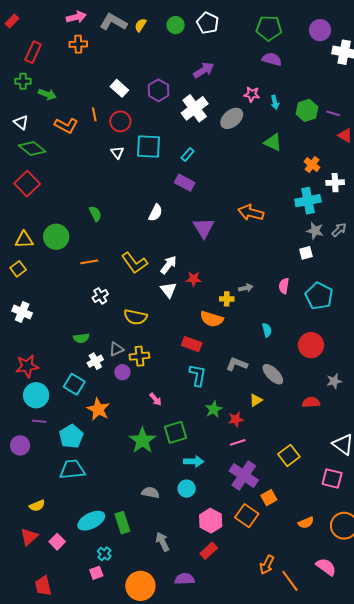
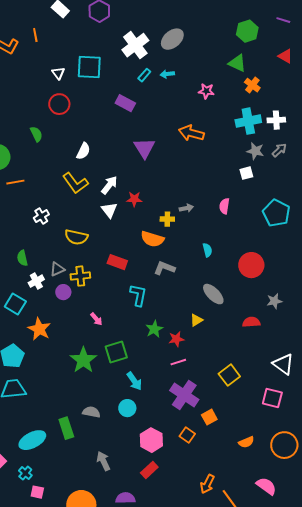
pink star: (252, 94) -> (206, 91), moved
cyan arrow: (275, 102) -> (167, 74), moved, turned 96
white cross: (195, 108) -> (135, 45), moved
purple line: (333, 113) -> (283, 20), moved
red circle: (120, 121) -> (59, 104), moved
green triangle: (273, 142) -> (237, 63), moved
cyan rectangle: (188, 154) -> (144, 75), moved
white cross: (335, 183) -> (276, 120), moved
white semicircle: (155, 213) -> (83, 151), moved
orange line: (89, 262) -> (15, 182), moved
cyan pentagon: (319, 296) -> (276, 213), moved
green semicircle: (81, 338) -> (22, 258), turned 84
red rectangle: (192, 344) -> (117, 262), moved
gray L-shape: (237, 364) -> (164, 268), moved
cyan arrow: (194, 461) -> (134, 381), turned 54
orange square: (247, 516) -> (187, 435), size x0.7
green rectangle: (122, 523) -> (66, 428), moved
cyan cross: (104, 554) -> (25, 473), moved
pink square: (96, 573) -> (37, 492), turned 32

